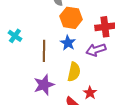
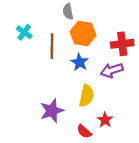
cyan cross: (15, 36) -> (24, 32), moved
brown line: (44, 51) -> (52, 46), moved

